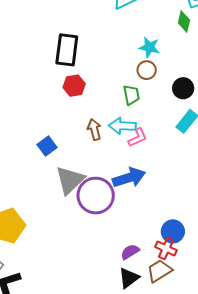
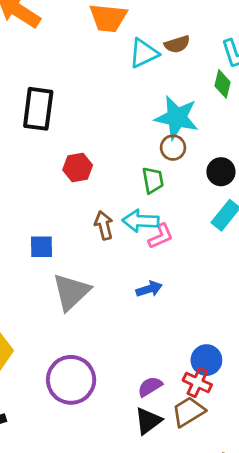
cyan star: (149, 47) -> (177, 118), size x1.6
black rectangle: (67, 50) -> (38, 109), moved
blue square: (47, 146) -> (41, 247), turned 36
blue arrow: (129, 178) -> (149, 289), size x0.6
purple circle: (96, 196) -> (71, 380), moved

